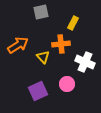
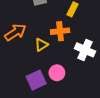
yellow triangle: (43, 57) -> (41, 45), turned 40
pink circle: (67, 84) -> (57, 73), moved

